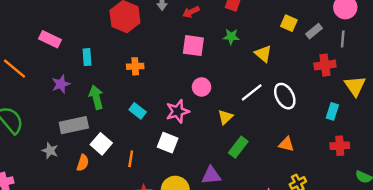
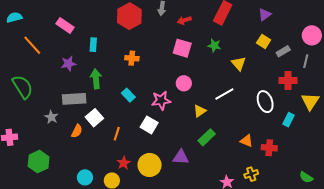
white ellipse: (285, 96) -> (265, 102), moved
red cross: (340, 146) -> (269, 148), moved

